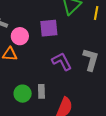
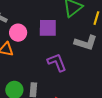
gray L-shape: (91, 60) -> (86, 43), moved, turned 85

